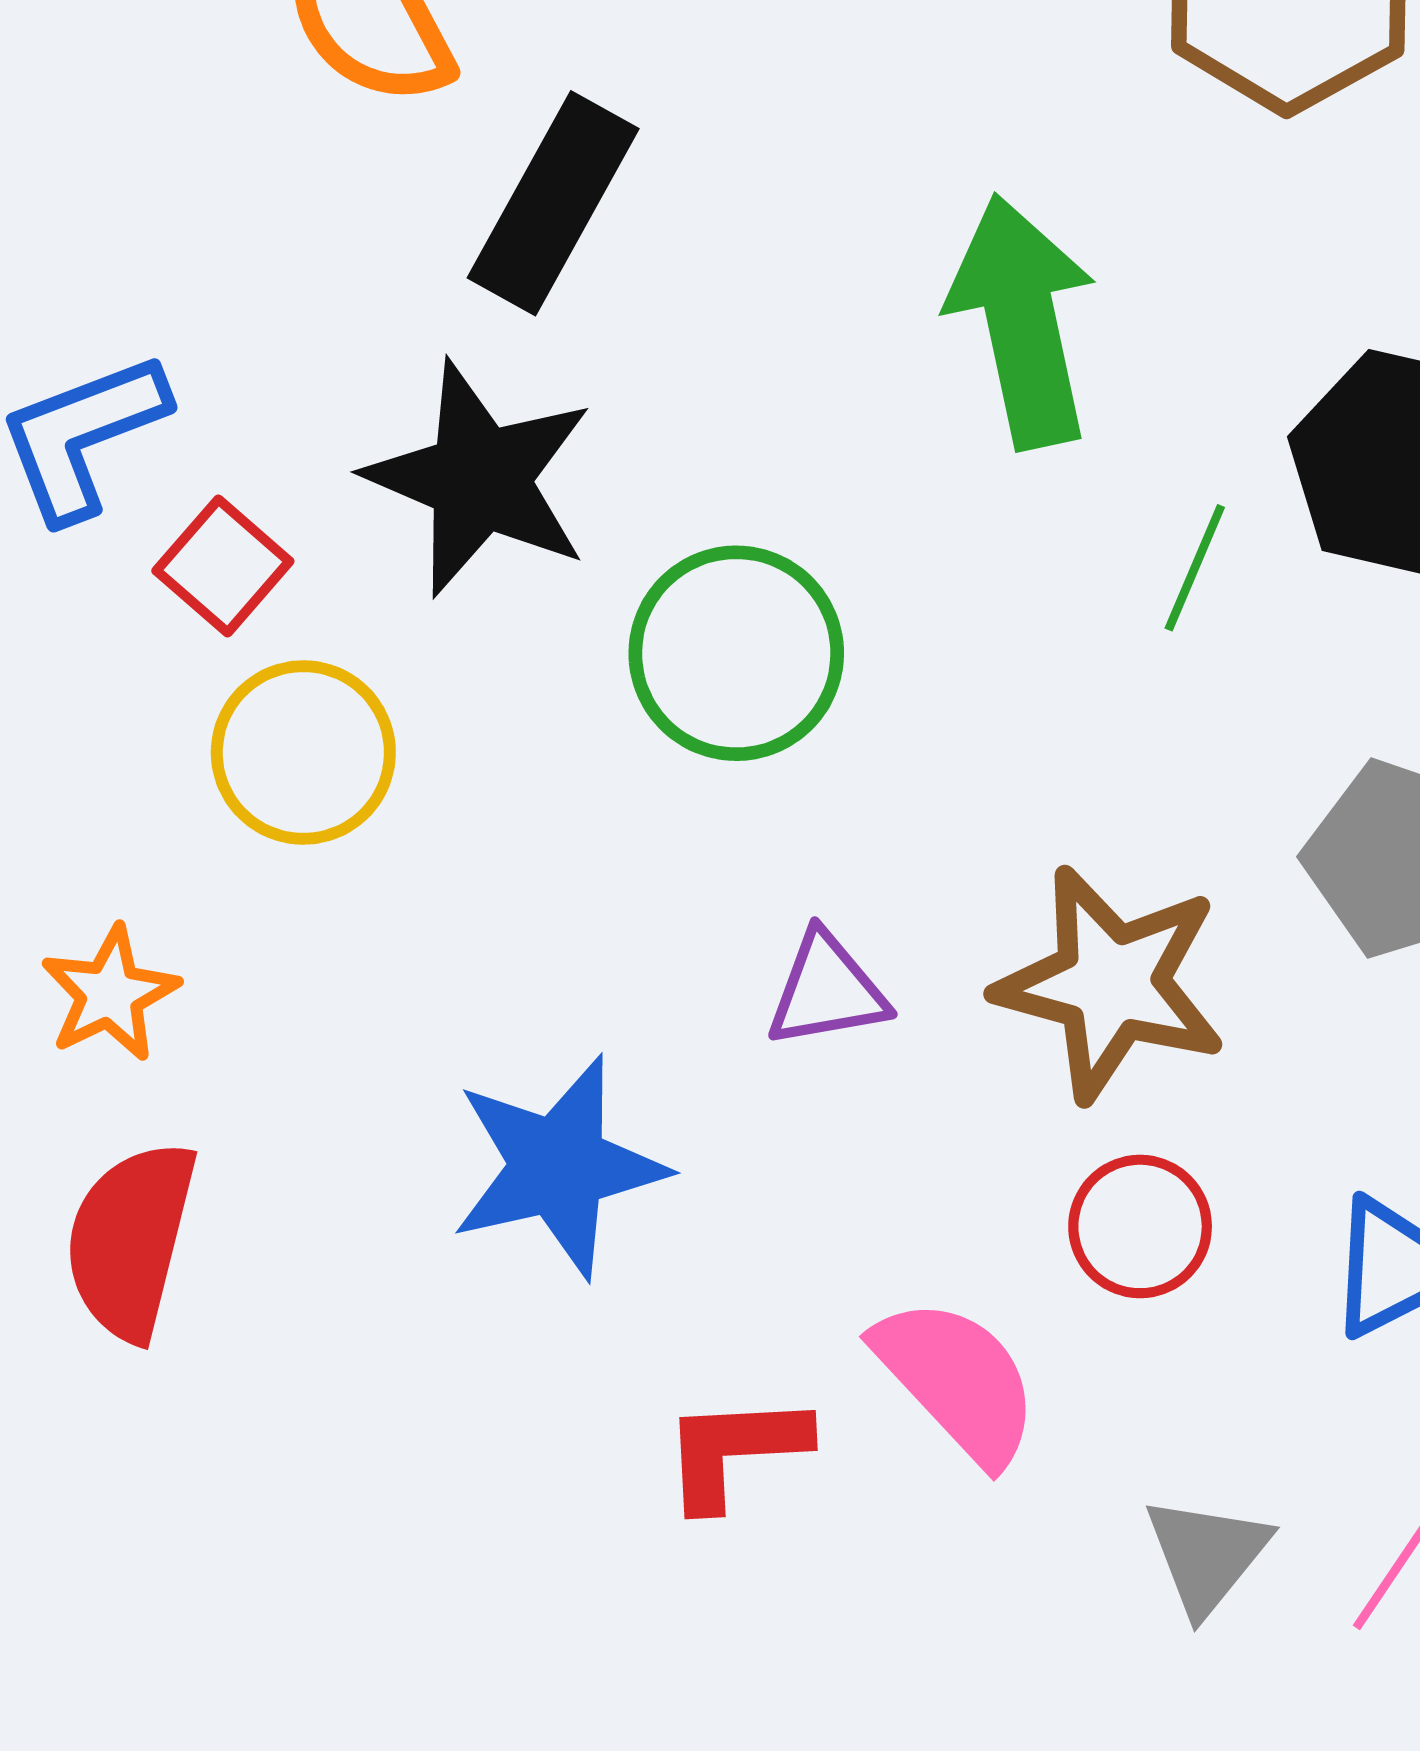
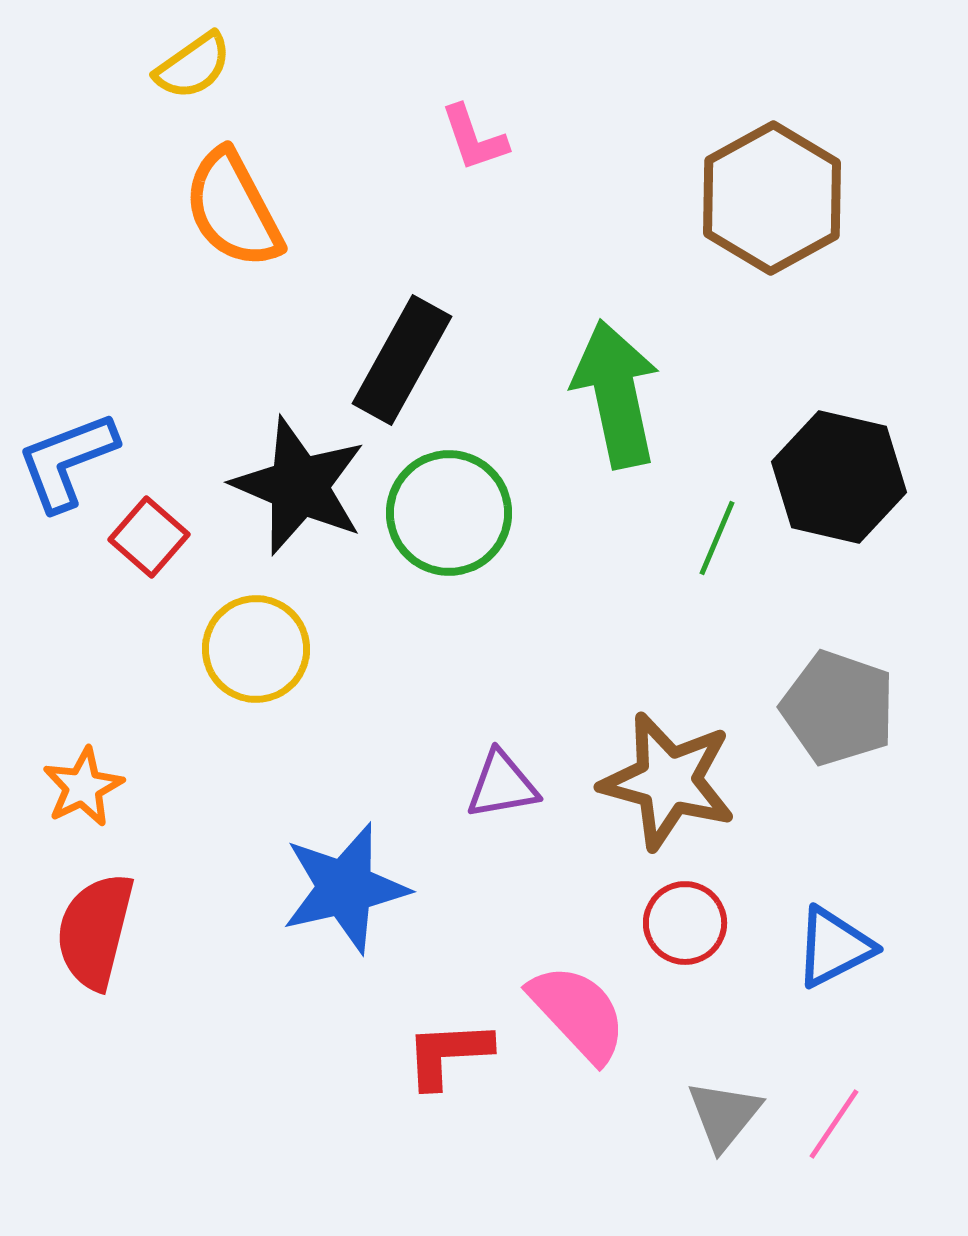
black rectangle: (553, 203) -> (402, 360), moved
green circle: (736, 653) -> (449, 513), moved
yellow circle: (303, 753) -> (256, 649), moved

